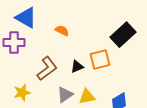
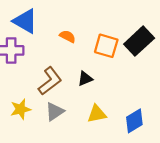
orange square: (100, 60) -> (106, 46), moved, turned 30
gray triangle: (65, 95) -> (55, 112), moved

